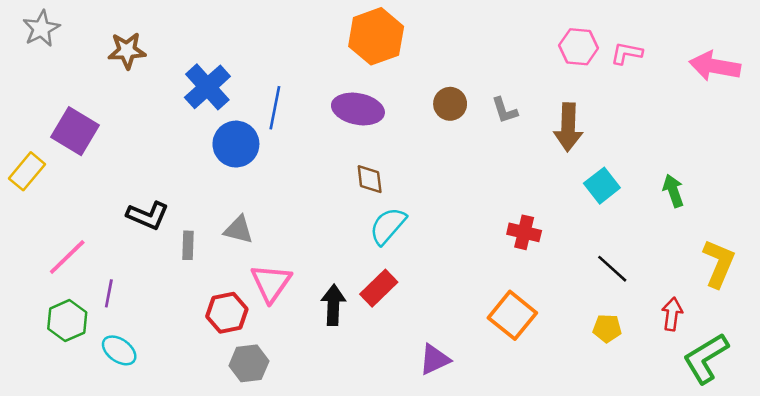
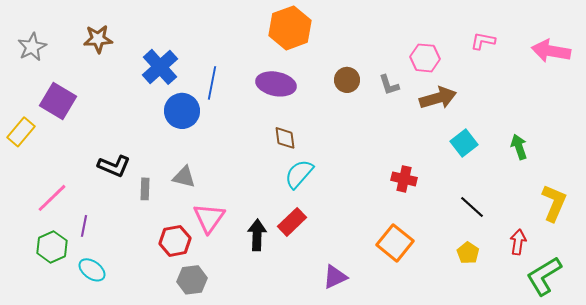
gray star: (41, 29) -> (32, 47), moved
pink hexagon: (579, 47) -> (425, 58), moved
brown arrow: (568, 127) -> (438, 98), turned -108
yellow pentagon: (607, 328) -> (468, 253), turned 30

